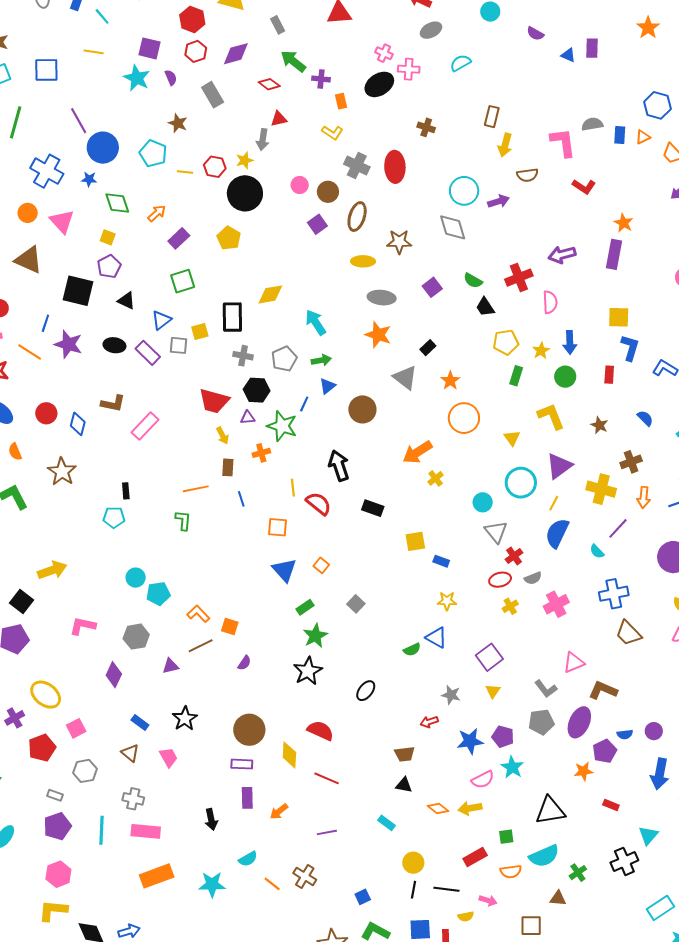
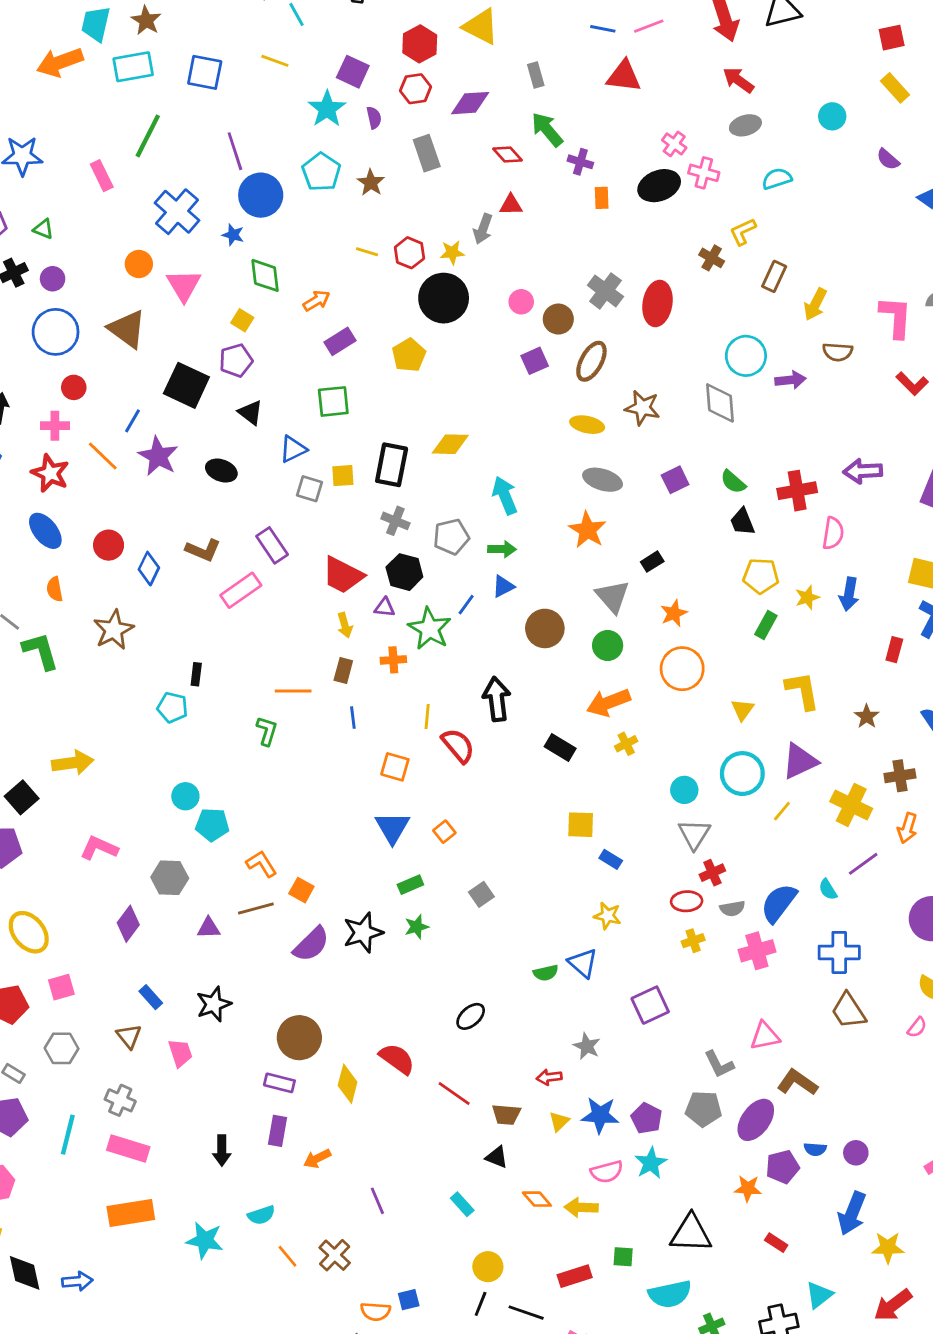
brown rectangle: (492, 117) -> (774, 276), moved
yellow L-shape: (332, 133) -> (743, 232), moved, turned 110
cyan pentagon: (153, 153) -> (321, 172), moved
purple rectangle: (148, 353) -> (272, 545), moved
green circle: (565, 377) -> (608, 645), moved
black rectangle: (373, 508) -> (560, 748), moved
blue semicircle: (557, 533) -> (779, 903), moved
green star: (315, 636) -> (417, 927), size x0.7
purple semicircle: (244, 663) -> (311, 944), size x1.8
black star: (308, 671) -> (363, 933), moved
yellow triangle: (493, 691) -> (559, 1121), moved
red line: (327, 778) -> (454, 1093), moved
purple line: (327, 832) -> (377, 1201), turned 66
orange semicircle: (511, 871) -> (376, 1311), moved

